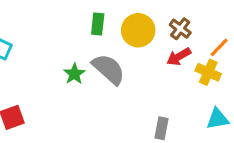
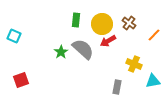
red arrow: (179, 57) -> (108, 41), moved
yellow cross: (208, 72) -> (134, 64), moved

